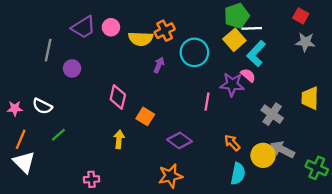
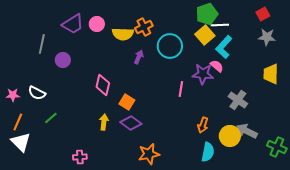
red square: (301, 16) -> (263, 14), turned 32
yellow trapezoid: (310, 98) -> (271, 74), moved
purple diamond: (180, 140) -> (131, 123), moved
orange arrow: (232, 143) -> (203, 125), turned -119

